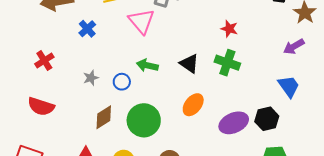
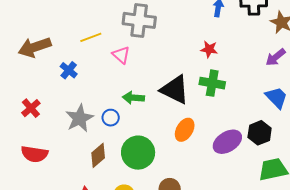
pink triangle: (141, 21) -> (121, 55), size x0.7
black triangle: (189, 64) -> (175, 90), size x1.5
gray star: (91, 78) -> (79, 118), size x1.8

